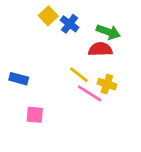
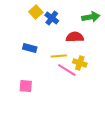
green arrow: (108, 32) -> (91, 17), moved, turned -30
yellow line: (79, 75) -> (59, 56), turned -42
blue rectangle: (19, 79) -> (30, 48), moved

